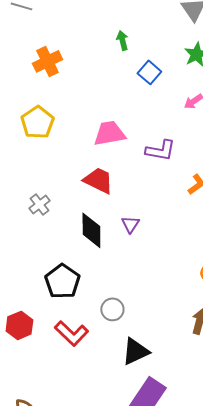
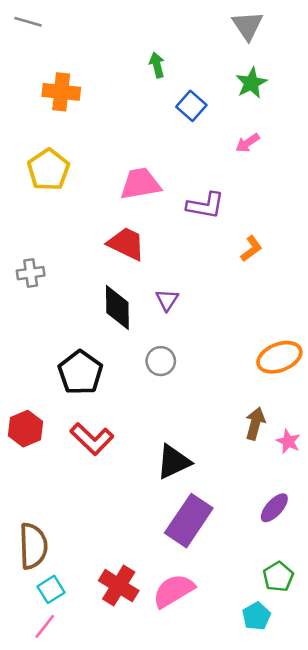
orange cross: (47, 61) -> (61, 92), turned 32
gray cross: (39, 204) -> (31, 273), moved, turned 30
gray circle: (112, 309) -> (161, 361), moved

